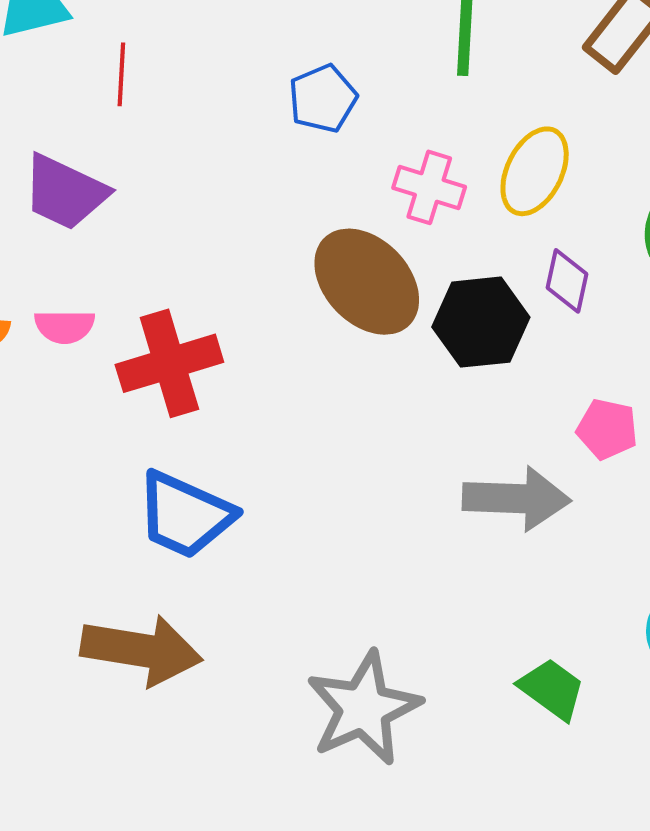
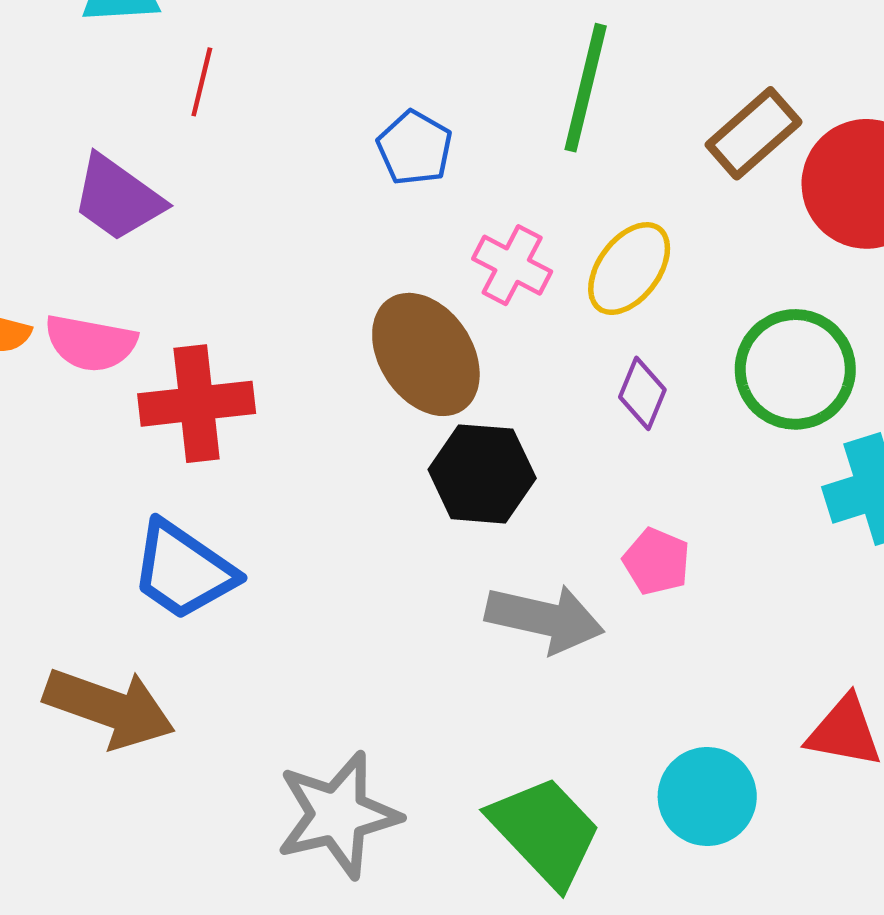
blue pentagon: (323, 99) -> (415, 148), turned -30
black hexagon: (481, 322) -> (482, 474), moved
pink semicircle: (65, 326) -> (91, 343), size x1.4
green trapezoid: (552, 689) -> (545, 831), size x1.6

